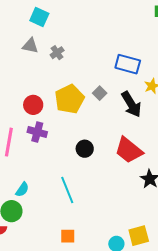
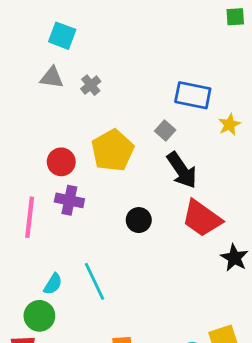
gray square: (100, 93) -> (165, 130), moved
black arrow: (131, 104) -> (182, 170), moved
cyan line: (67, 190) -> (94, 281), moved

